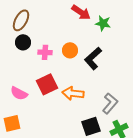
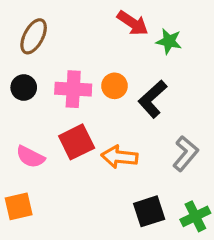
black circle: (23, 42) -> (24, 87), moved
pink cross: (45, 52) -> (73, 89), size x1.5
gray L-shape: (110, 103) -> (185, 154), moved

